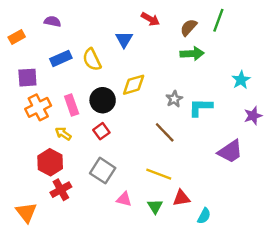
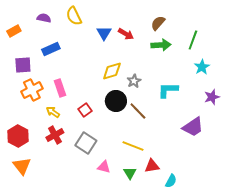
red arrow: (150, 19) -> (126, 34), moved
green line: (218, 20) -> (193, 40), moved
yellow semicircle: (92, 60) -> (74, 16), moved
gray star: (174, 99) -> (134, 81), moved
black circle: (103, 100) -> (116, 101), moved
red hexagon: (50, 162) -> (18, 136), moved
red cross: (61, 190) -> (55, 135), moved
orange triangle: (26, 212) -> (22, 166), moved

